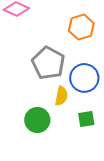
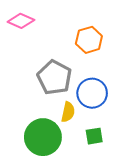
green circle: (37, 120) -> (43, 137), size x1.4

